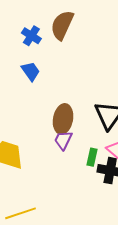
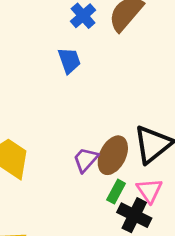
brown ellipse: (63, 119) -> (113, 155), moved

